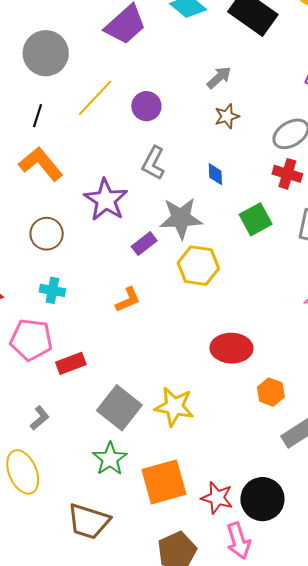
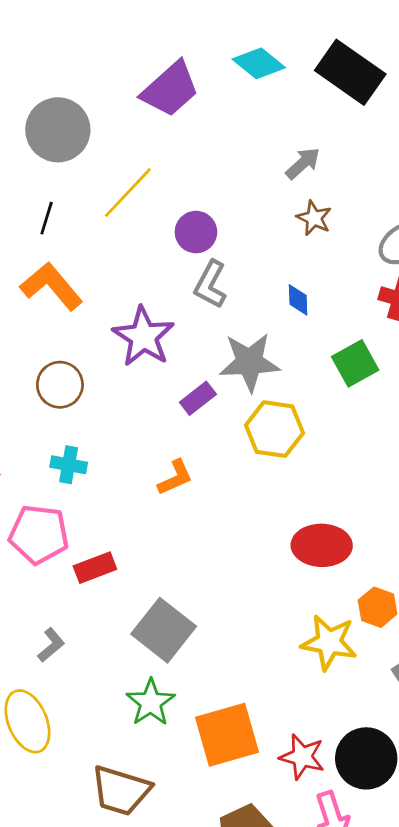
purple circle: (146, 106) -> (196, 232), moved
brown star: (227, 116) -> (314, 218), turned -30
yellow star: (174, 407) -> (329, 642), moved

